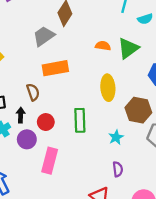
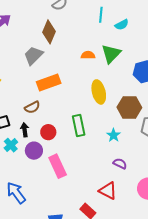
brown semicircle: (33, 92) -> (32, 107), turned 91
pink rectangle: (50, 161) -> (58, 166), turned -30
purple semicircle: (118, 169) -> (120, 164), turned -48

